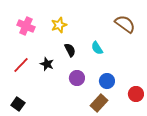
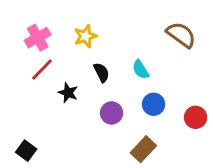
pink cross: (26, 26) -> (38, 38), turned 36
red line: (21, 65) -> (42, 70), moved
blue circle: (107, 81) -> (154, 104), moved
red circle: (136, 94) -> (196, 117), moved

